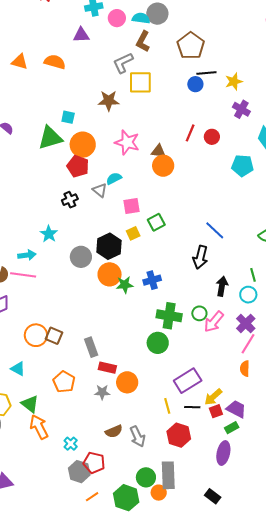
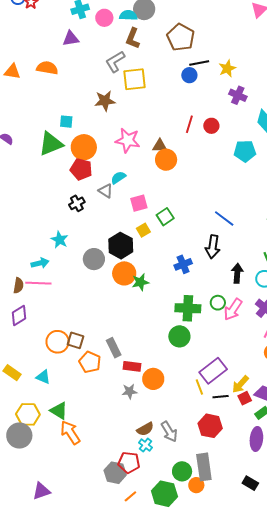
blue cross: (152, 280) -> (183, 264), moved
orange pentagon: (64, 382) -> (90, 362), moved
yellow line: (167, 406) -> (199, 387), moved
cyan cross: (71, 444) -> (146, 445), moved

